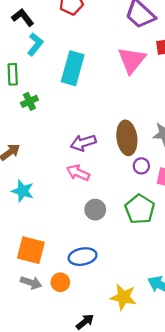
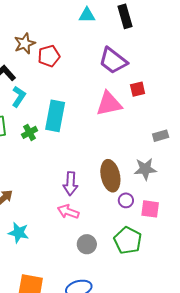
pink triangle: (132, 60) -> (109, 104), turned 44
green cross: (29, 101) -> (29, 132), moved
purple arrow: (83, 143) -> (71, 184), turned -65

